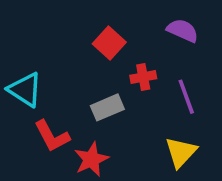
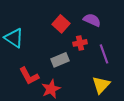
purple semicircle: (183, 30) -> (92, 20), moved
cyan triangle: (25, 90) -> (14, 38), moved

